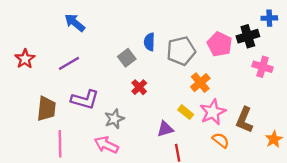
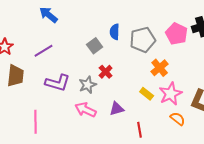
brown trapezoid: (46, 109) -> (16, 76), moved
gray star: (114, 119) -> (88, 85), moved
purple triangle: (165, 129) -> (117, 109), moved
pink arrow: (106, 145) -> (86, 110), moved

